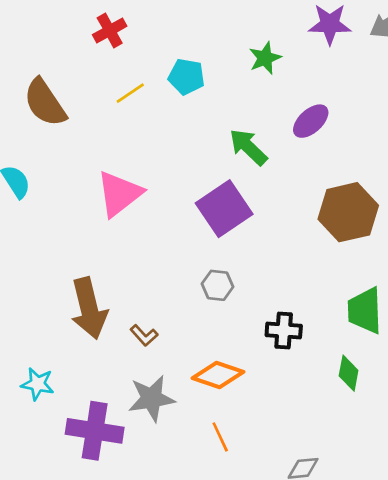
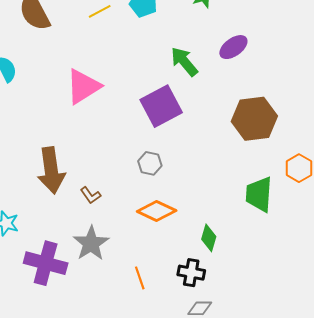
black cross: (284, 331) -> (191, 273), moved
green diamond: (349, 373) -> (209, 238), moved
orange diamond: (218, 375) -> (157, 211), moved
gray star: (152, 398) -> (91, 243), turned -30

